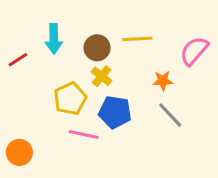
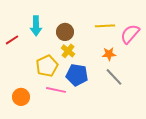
yellow line: (137, 39) -> (105, 26), moved
orange circle: (19, 152) -> (21, 97), moved

